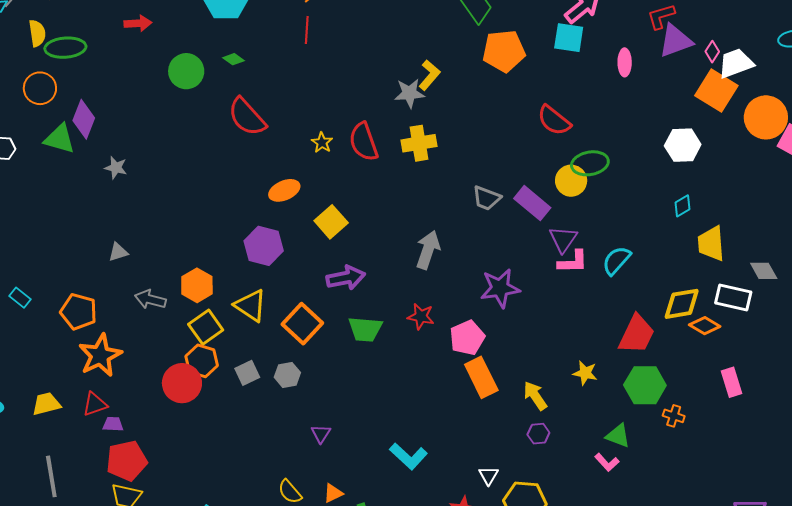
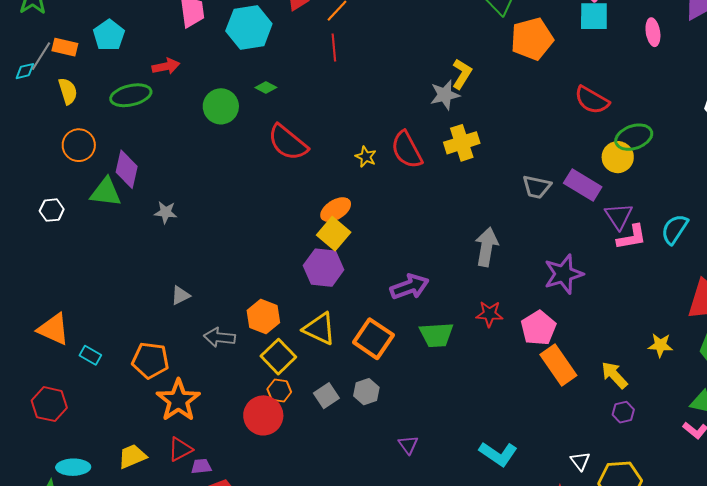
green ellipse: (65, 48) -> (131, 95), moved
yellow square: (331, 222) -> (334, 234), moved
orange hexagon: (202, 361) -> (279, 391), size x0.7

